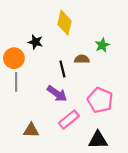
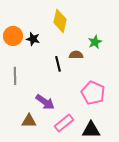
orange circle: (14, 58) -> (13, 36), moved
purple arrow: (57, 94) -> (45, 102), moved
pink rectangle: (69, 120) -> (64, 123), moved

